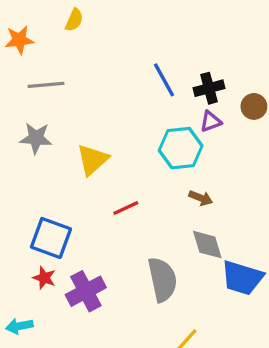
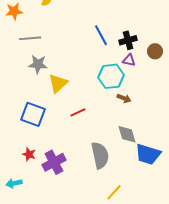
purple triangle: (211, 121) -> (129, 60), turned 32
gray star: (36, 138) -> (38, 64), moved
brown arrow: (201, 198) -> (124, 98), moved
blue square: (51, 238) -> (33, 114), moved

